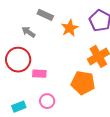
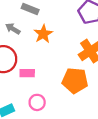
orange star: (70, 28) -> (43, 34), moved

